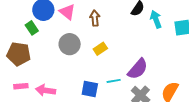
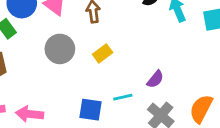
purple semicircle: (138, 69) -> (155, 79), size x0.6

